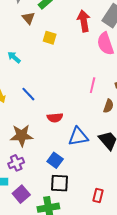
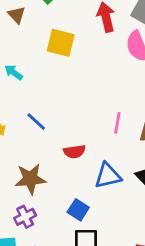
brown triangle: (28, 18) -> (17, 15), moved
yellow square: (50, 38) -> (61, 43), size x1.5
pink line: (93, 85) -> (117, 123), moved

